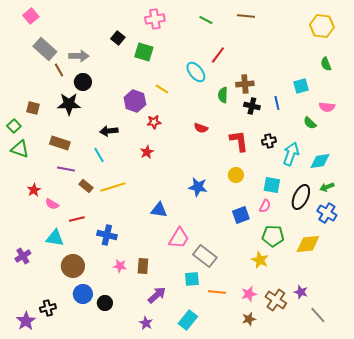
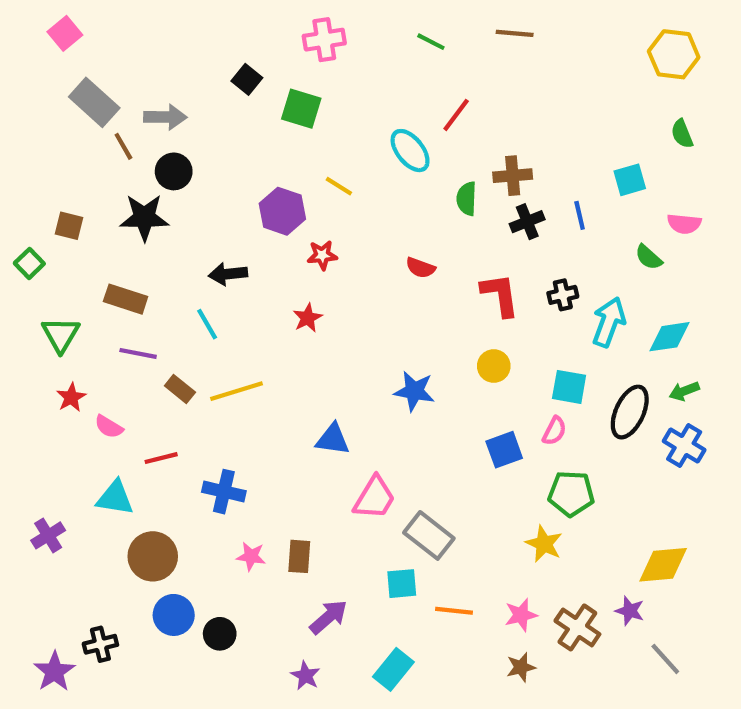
black cross: (252, 106) -> (527, 222), turned -35
green triangle: (20, 149) -> (61, 335), moved, turned 42
yellow diamond: (308, 244) -> (663, 565), moved

